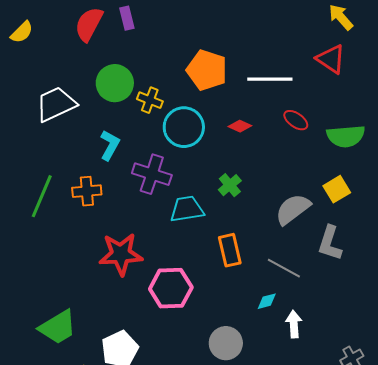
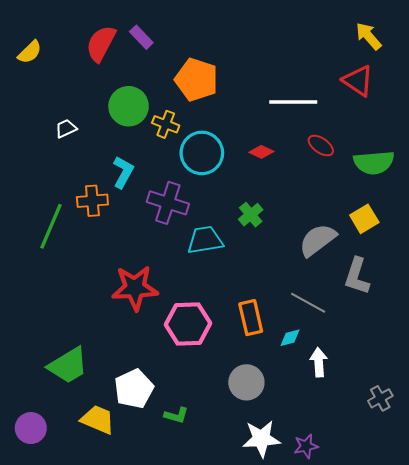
purple rectangle: (127, 18) -> (141, 37), turned -30
orange pentagon: (207, 70) -> (197, 80), moved
white trapezoid: (56, 104) -> (66, 129), size x0.5
orange cross: (87, 191) -> (92, 201), moved
orange rectangle: (230, 250) -> (251, 318), moved

